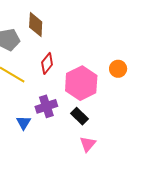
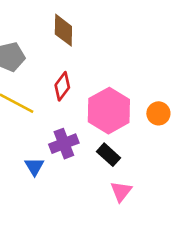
brown diamond: (36, 24) -> (63, 30), moved
orange circle: (118, 69) -> (158, 113), moved

